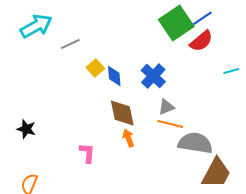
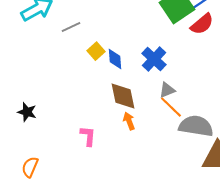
orange line: (170, 124) -> (171, 107), turned 30

